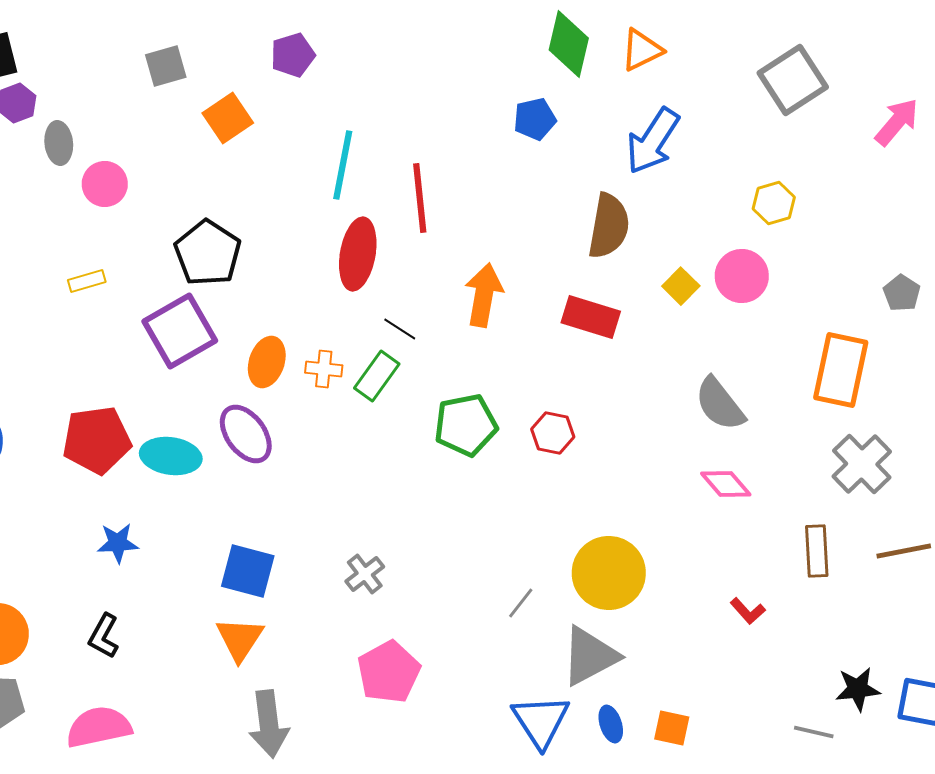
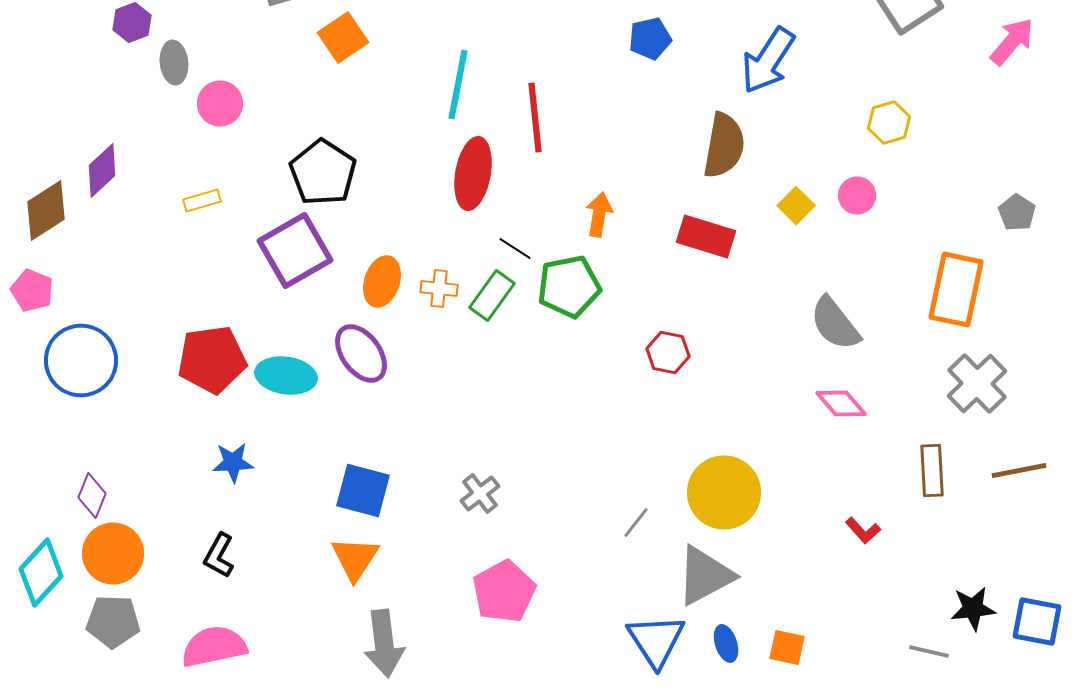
pink circle: (742, 276) -> (857, 196), size x0.7
orange arrow: (484, 295) -> (599, 214), size x0.7
green pentagon: (466, 425) -> (569, 286), moved

